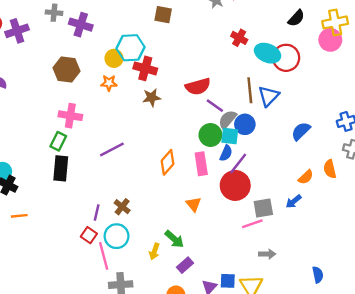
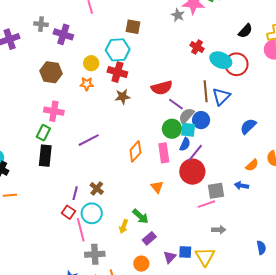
cyan hexagon: (130, 48) -> (118, 50), moved
blue arrow: (294, 201) -> (241, 186), turned 48

